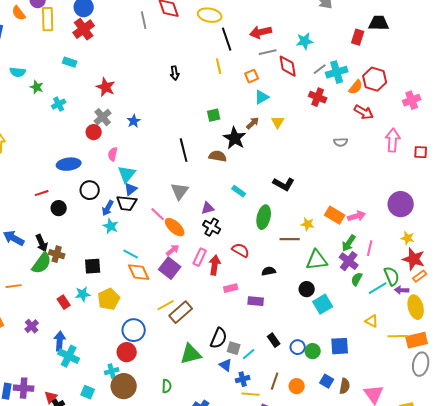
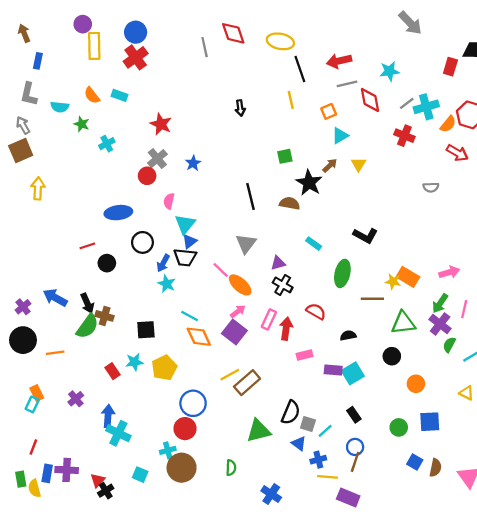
orange semicircle: (19, 13) -> (92, 95), moved
orange rectangle: (335, 215) -> (408, 277), moved
cyan square: (323, 304) -> (353, 373), moved
blue circle: (298, 347) -> (355, 447), moved
orange circle: (297, 386) -> (416, 384), moved

